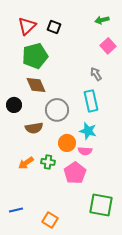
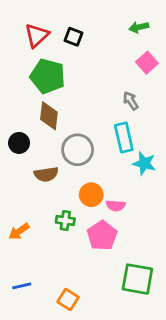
green pentagon: (35, 56) -> (48, 76), turned 30
brown diamond: (36, 85) -> (49, 116), turned 30
cyan star: (88, 131) -> (144, 163), moved
orange arrow: (26, 163) -> (19, 231), moved

